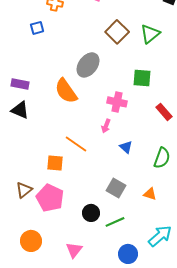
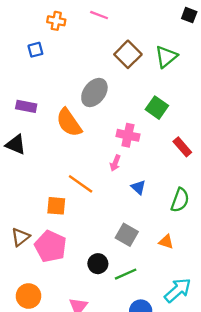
green square: (142, 78) -> (157, 108), turned 30
purple rectangle: (20, 84) -> (26, 106), moved

